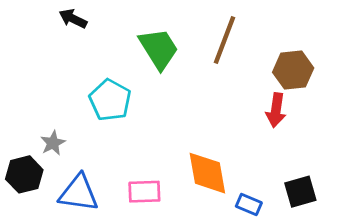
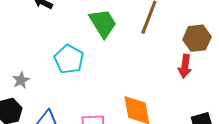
gray star: (53, 143) -> (21, 80), moved

